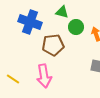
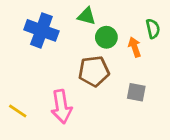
brown pentagon: (53, 45) -> (94, 71), moved

